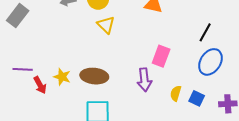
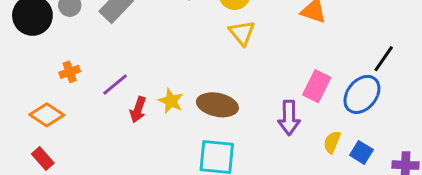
blue ellipse: (210, 62) -> (362, 94), moved
purple line: (23, 69) -> (115, 84), turned -48
red arrow: (40, 85) -> (138, 110), turned 42

